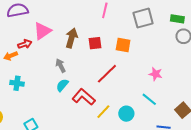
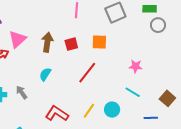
gray arrow: (61, 66) -> (22, 92), moved
cyan semicircle: (62, 85) -> (45, 74), moved
red L-shape: (84, 97) -> (57, 114), moved

